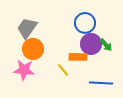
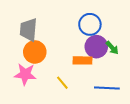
gray trapezoid: (27, 28) -> (28, 30), turned -30
yellow line: (63, 70) -> (62, 83), moved

